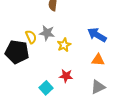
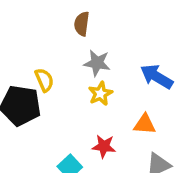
gray star: (47, 33) -> (97, 63), moved
orange triangle: (98, 60) -> (145, 124), moved

